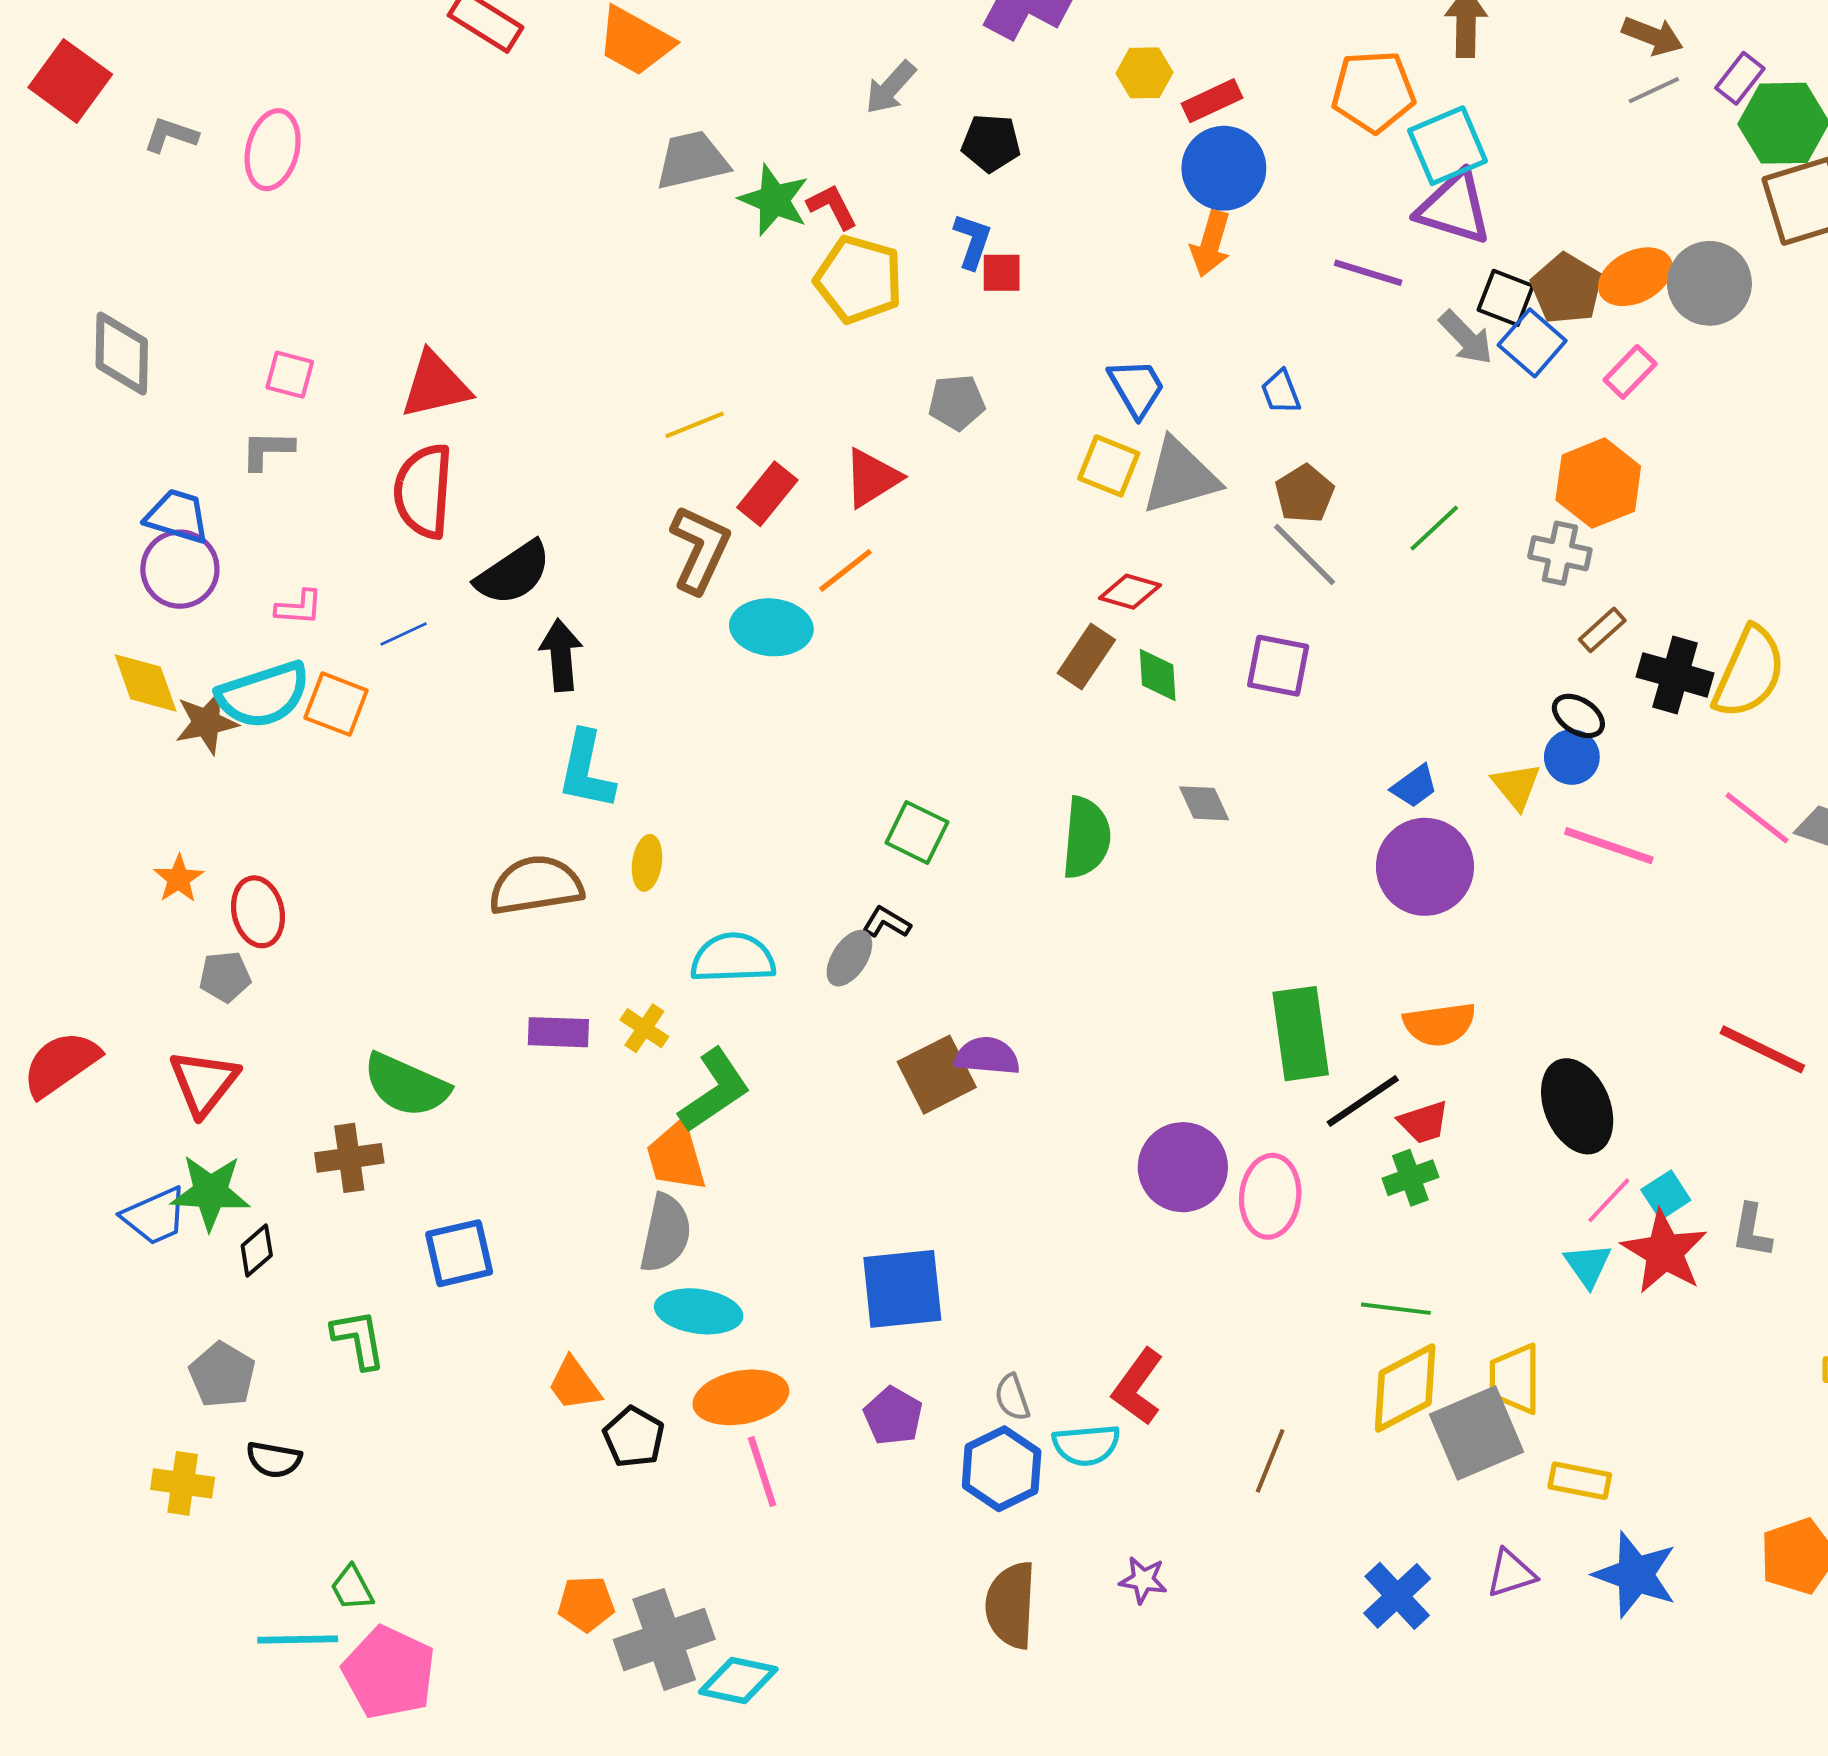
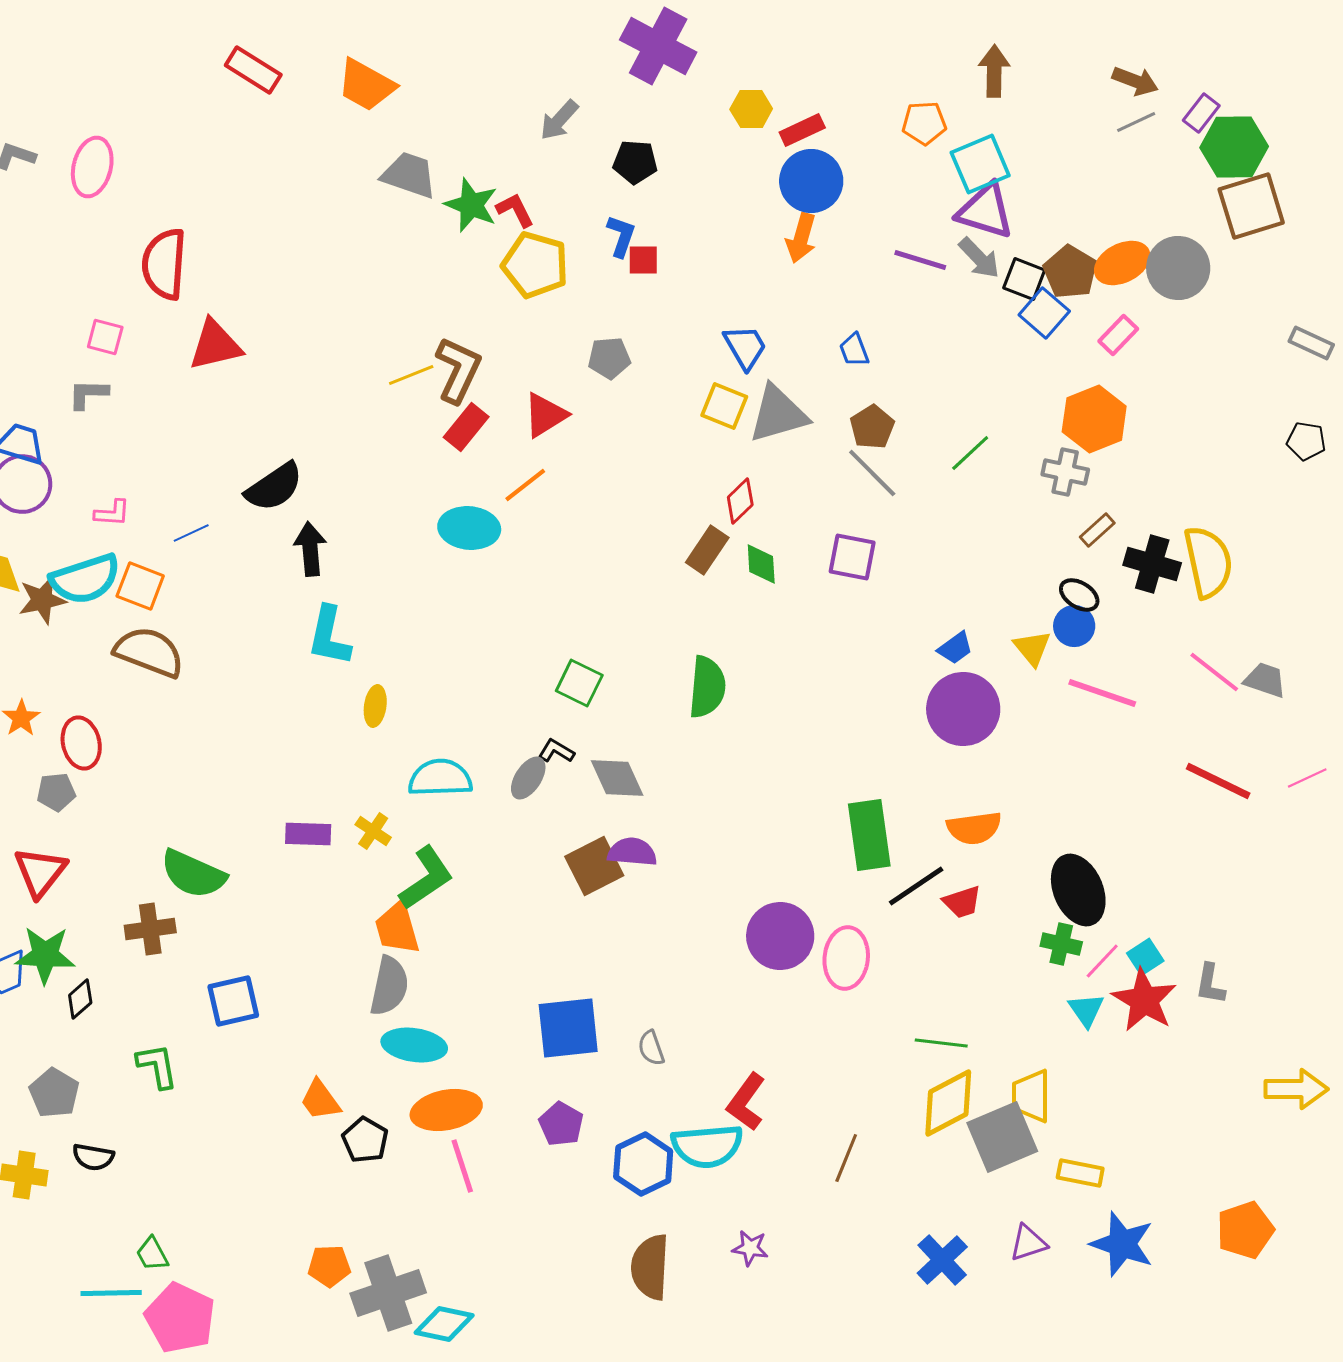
orange pentagon: (1373, 91) -> (924, 123), size x0.7
gray trapezoid: (692, 160) -> (409, 175), turned 32
gray arrow: (1466, 338) -> (979, 258), moved
red semicircle: (423, 491) -> (164, 264), moved
brown L-shape: (700, 549) -> (458, 370), moved
red diamond: (1130, 592) -> (740, 501), turned -60
yellow semicircle: (1749, 672) -> (1208, 562), turned -36
gray diamond: (1204, 803) -> (617, 778), moved, size x1.4
brown semicircle: (536, 885) -> (149, 652), moved, turned 30
red line: (1762, 1049) -> (1218, 781), moved
green cross: (1410, 1178) -> (1061, 944), moved, turned 33
gray semicircle: (1012, 1397) -> (651, 1048), moved
cyan semicircle: (1086, 1445) -> (707, 1146), size x1.4

